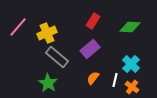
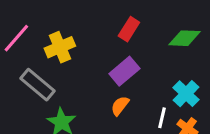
gray rectangle: (57, 57) -> (37, 85), moved
orange semicircle: (93, 78) -> (120, 106), moved

